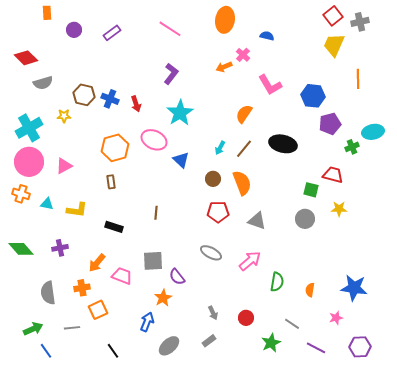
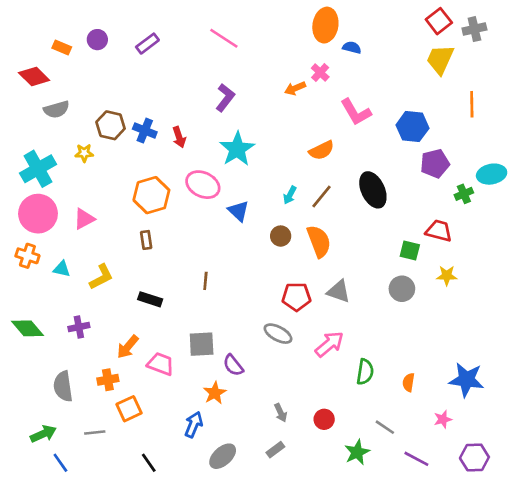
orange rectangle: (47, 13) -> (62, 47), moved, turned -64
orange ellipse: (225, 20) -> (325, 25), moved
orange semicircle: (244, 114) -> (321, 150), turned -150
black ellipse: (283, 144) -> (373, 190), turned 52
yellow L-shape: (77, 210) -> (101, 277), turned -35
red pentagon: (218, 212) -> (296, 297), moved

